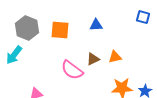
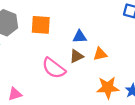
blue triangle: (96, 25) -> (80, 37), moved

